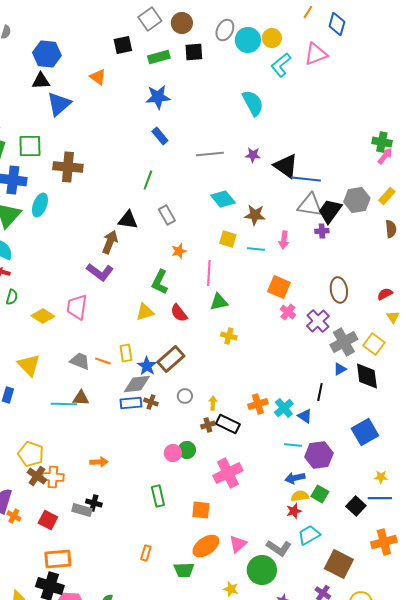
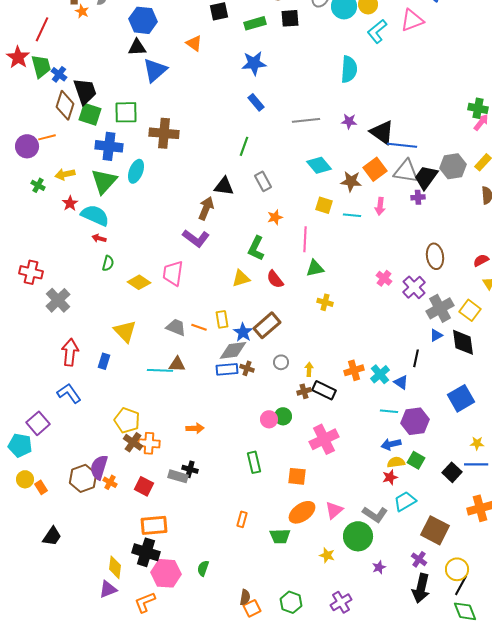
cyan semicircle: (253, 103) -> (349, 69), turned 32
orange square: (279, 287) -> (375, 169), moved, turned 30

